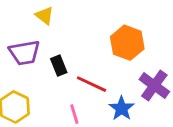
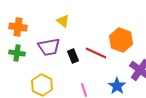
red line: (92, 84) -> (96, 53), moved

